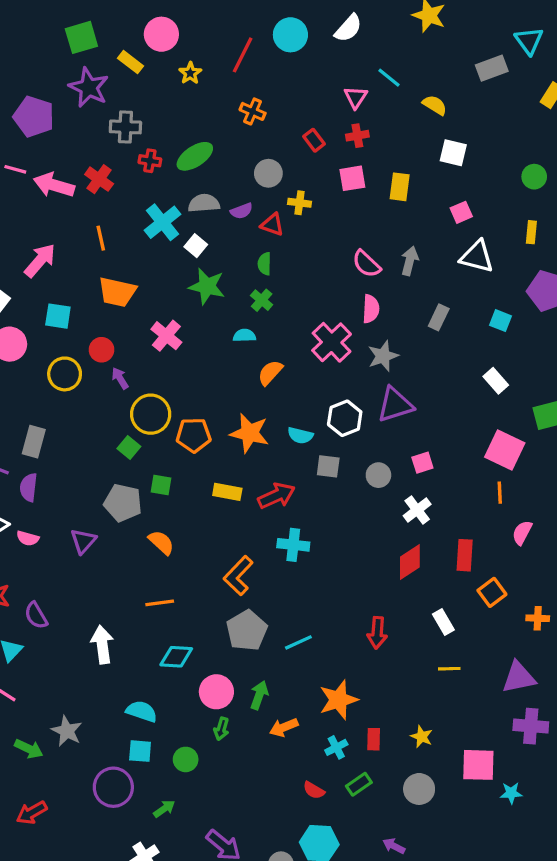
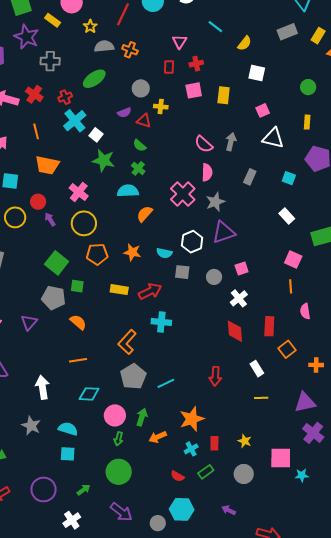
gray rectangle: (492, 68) -> (287, 32), moved
pink triangle: (356, 97) -> (180, 42), moved
yellow semicircle: (435, 105) -> (245, 43), turned 98
red rectangle: (314, 140) -> (169, 67), turned 40
red cross: (150, 161) -> (65, 97), moved, turned -32
gray semicircle: (204, 203) -> (104, 46), moved
green semicircle: (264, 264) -> (139, 145), turned -48
cyan semicircle: (244, 335) -> (128, 191), size x1.5
yellow circle: (151, 414) -> (84, 223), moved
orange star: (250, 433) -> (132, 252), size x0.7
green square: (129, 447) -> (57, 263), size x1.6
pink square: (505, 450) -> (293, 259), size x0.7
pink semicircle: (522, 533) -> (305, 311), turned -35
red diamond: (410, 562) -> (235, 331), turned -60
purple cross: (531, 726) -> (313, 433), turned 35
gray star: (67, 731) -> (31, 426), moved
green circle: (186, 759) -> (119, 472), moved, size x1.6
purple circle: (113, 787) -> (44, 489), moved

